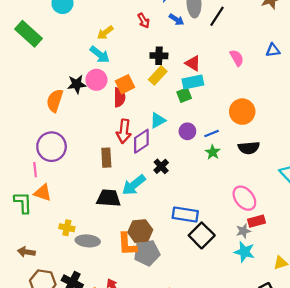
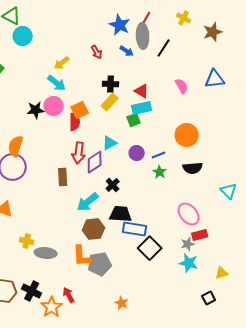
blue triangle: (273, 50) -> (215, 79), size x1.5
orange semicircle: (55, 101) -> (16, 146), moved
black trapezoid: (109, 198) -> (121, 214), moved
brown hexagon: (140, 231) -> (94, 229), moved

